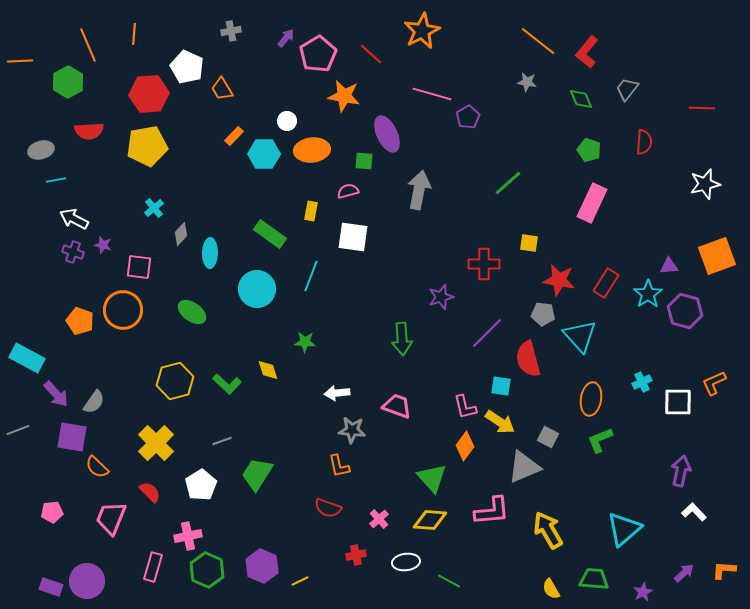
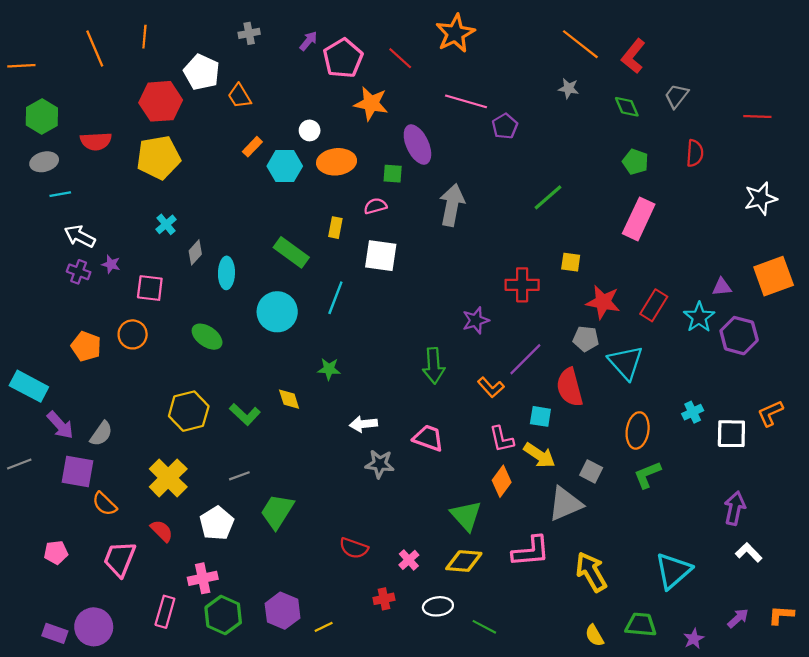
green hexagon: (68, 82) -> (42, 116), moved
orange circle: (123, 310) -> (133, 334), size x0.7
orange L-shape: (339, 466) -> (491, 387), moved, turned -30

